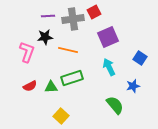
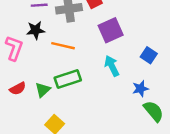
green triangle: (51, 87) -> (43, 90), turned -40
green semicircle: (115, 105) -> (154, 111), moved

